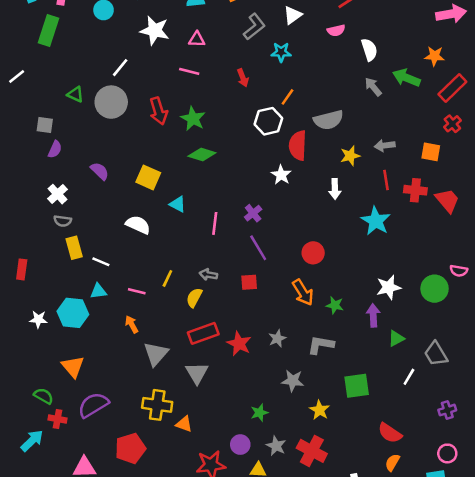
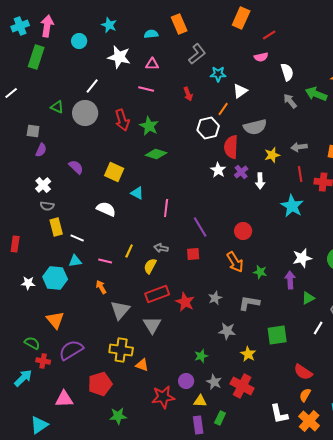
white triangle: (293, 15) -> (240, 91), moved
purple cross: (253, 213) -> (241, 172), moved

